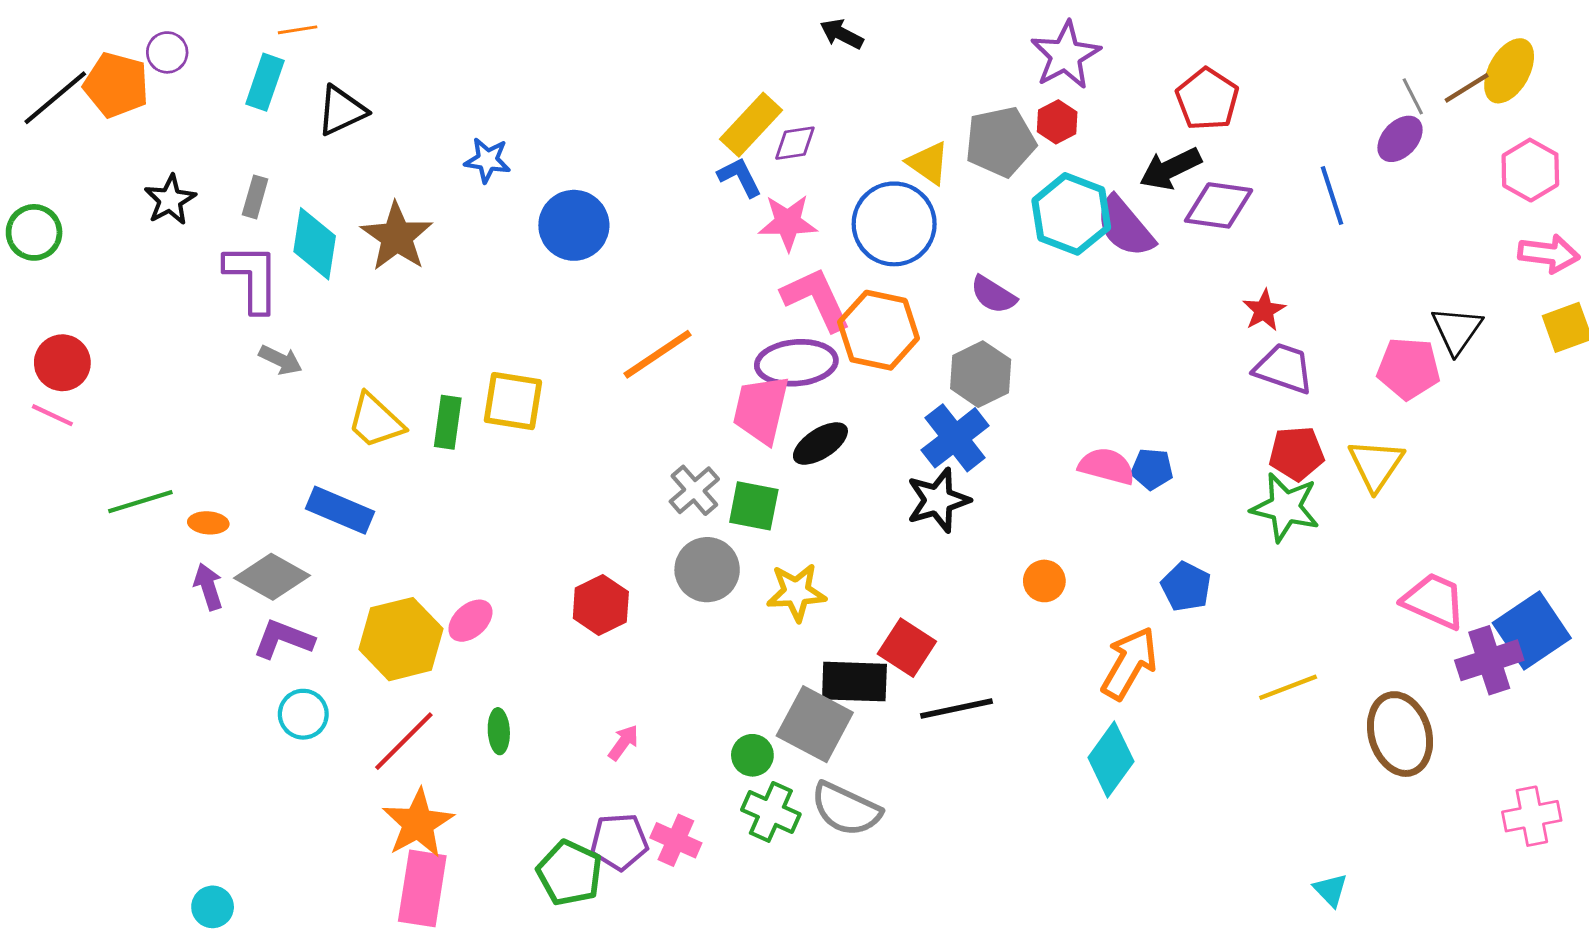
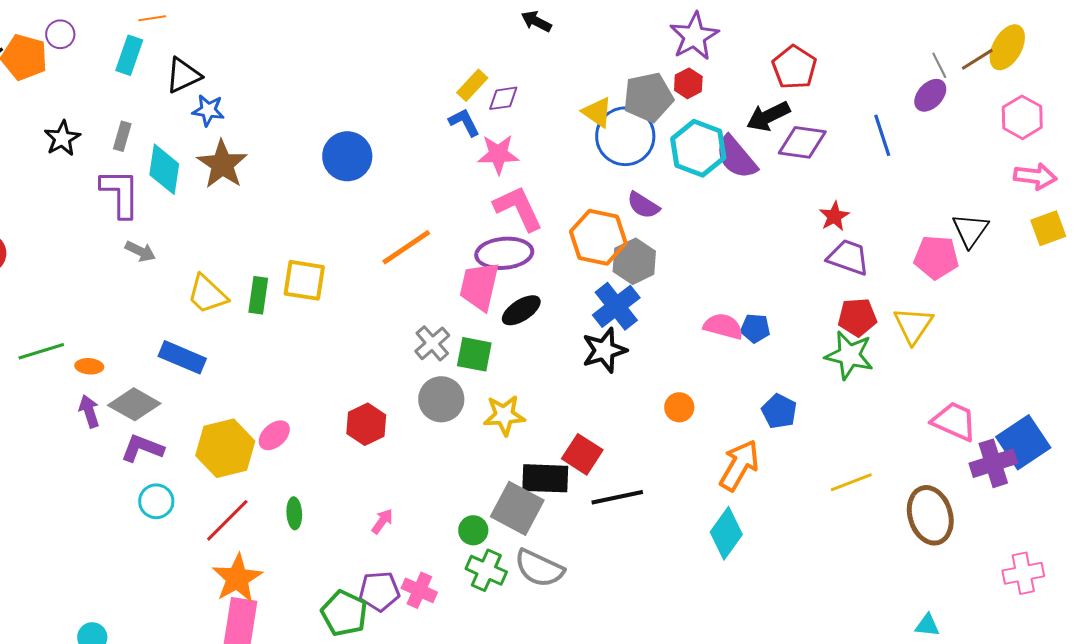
yellow rectangle: (751, 125) -> (472, 85), size x0.7
blue star: (487, 160) -> (208, 110), moved
blue circle: (894, 224) -> (625, 136), moved
orange hexagon: (879, 330) -> (598, 237), moved
cyan triangle: (1331, 890) -> (927, 625), moved, turned -40

